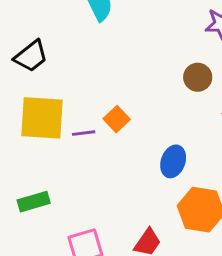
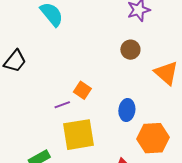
yellow square: (42, 118) -> (79, 135), moved

